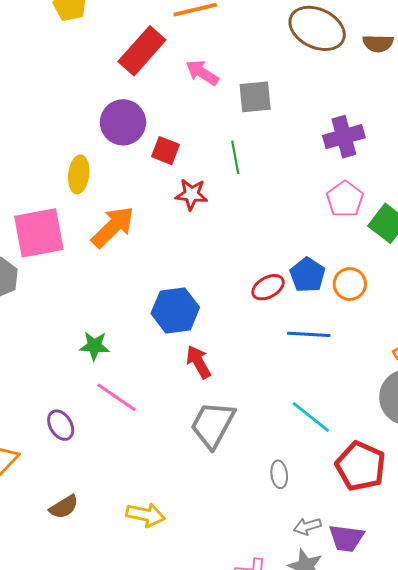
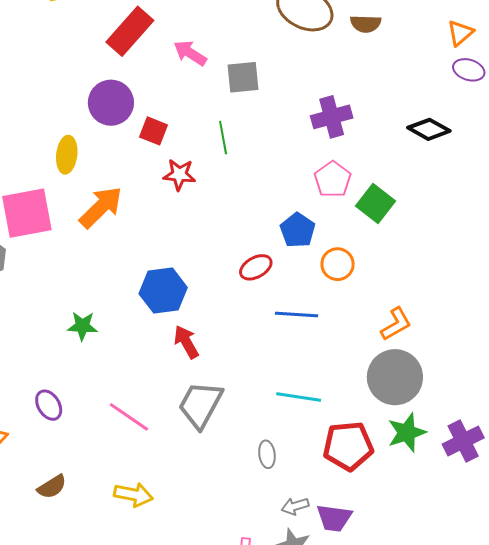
blue pentagon: (307, 275) -> (298, 230), moved
pink line: (117, 397) -> (129, 417), moved
cyan line: (311, 417) -> (299, 397), turned -30
red pentagon: (360, 466) -> (348, 446), turned -30

